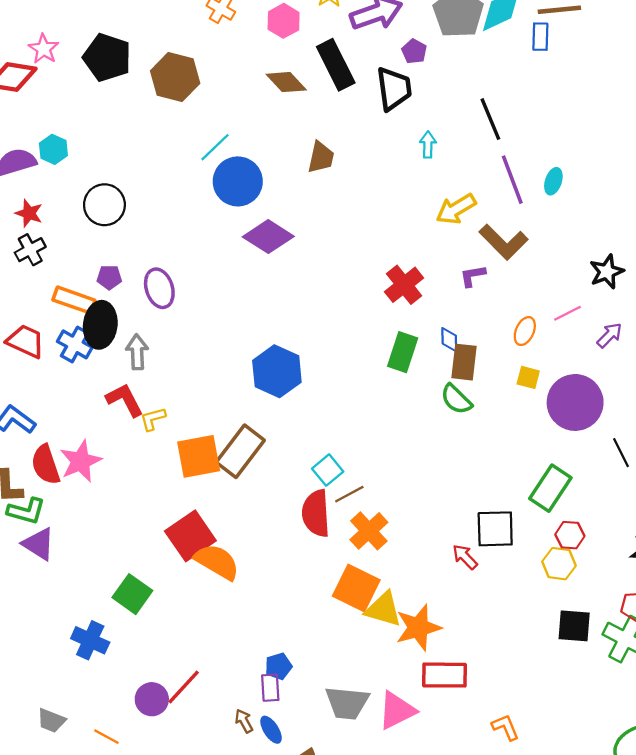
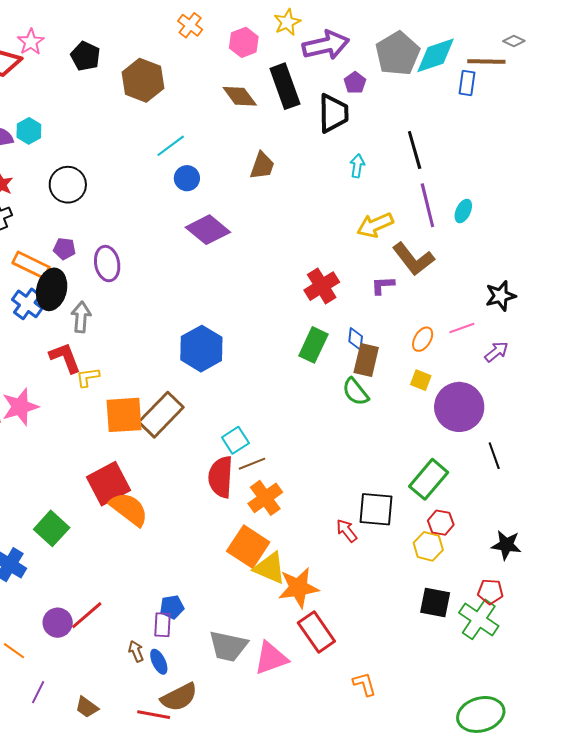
black pentagon: (107, 57) -> (85, 56), size x0.7
blue circle: (238, 181) -> (187, 178), size x0.6
red rectangle: (445, 675) -> (316, 632), turned 48

